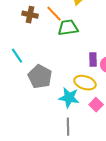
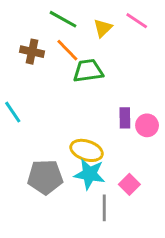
gray pentagon: (40, 77) -> (45, 177), moved, turned -30
yellow ellipse: (85, 83) -> (87, 150), moved
gray line: (68, 127) -> (104, 208), moved

